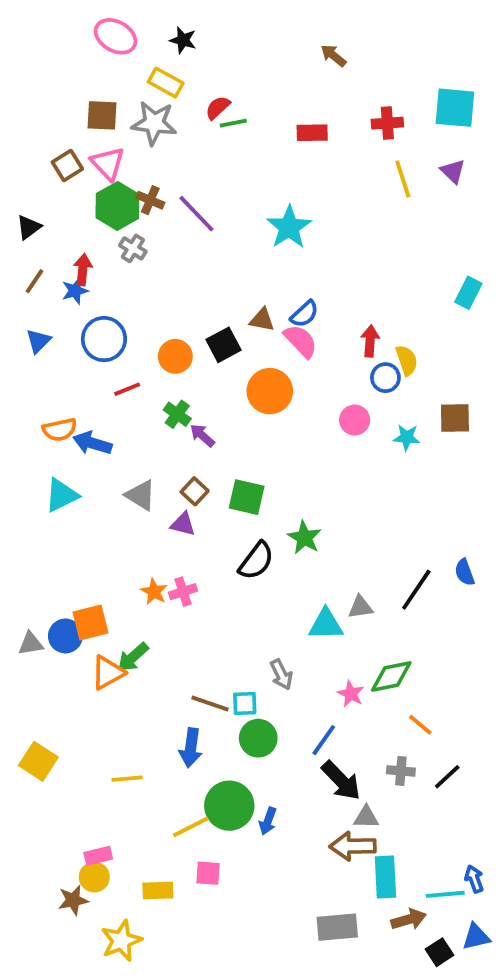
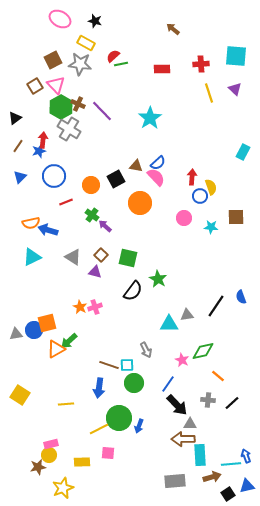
brown square: (102, 115) -> (53, 60), turned -30
gray cross: (133, 248) -> (69, 129), size x1.6

